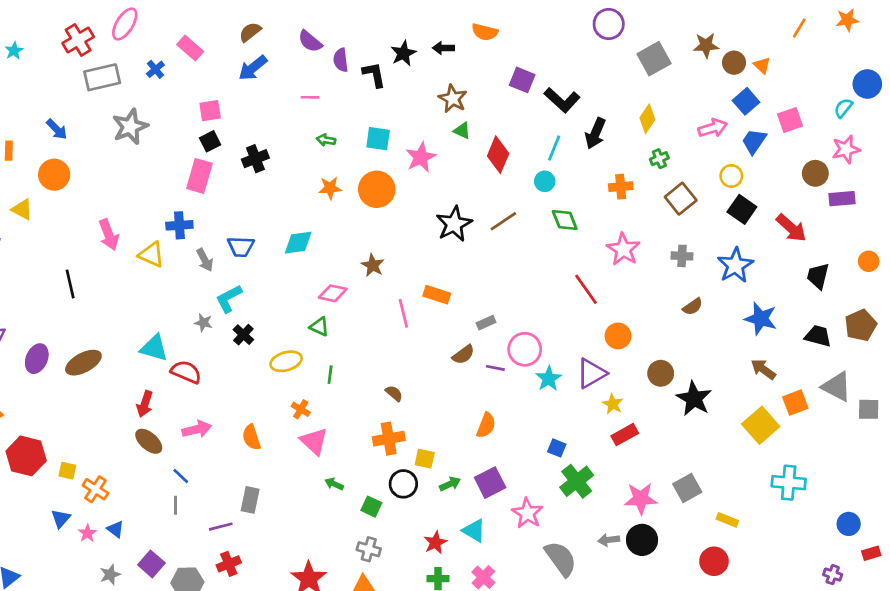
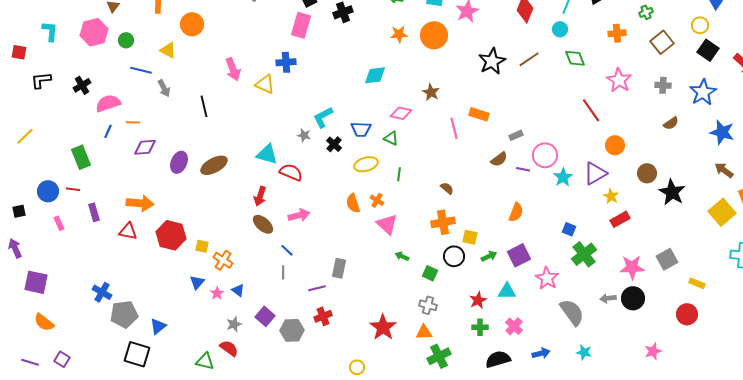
blue trapezoid: (241, 247) -> (361, 129), moved
gray arrow: (205, 260) -> (164, 88), moved
orange semicircle: (251, 437) -> (353, 203), moved
cyan triangle: (474, 531) -> (507, 291), turned -30

